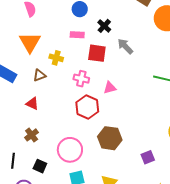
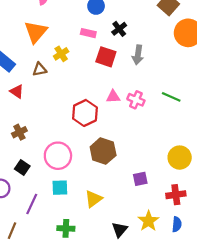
gray arrow: (125, 46) -> (138, 55), turned -138
yellow cross: (56, 58) -> (61, 54), turned 32
pink cross: (81, 79) -> (136, 100), moved
red triangle: (32, 104) -> (17, 91), moved

